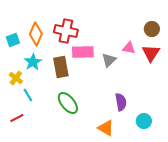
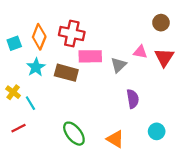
brown circle: (152, 29) -> (161, 23), moved
brown rectangle: (61, 67) -> (66, 73), turned -65
yellow cross: (16, 78) -> (13, 92), moved
purple semicircle: (121, 102) -> (133, 99), moved
green ellipse: (68, 103) -> (74, 134), moved

